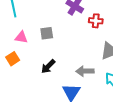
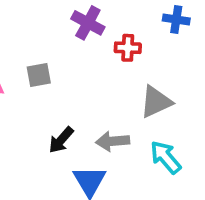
black arrow: (48, 66) -> (61, 140), moved

